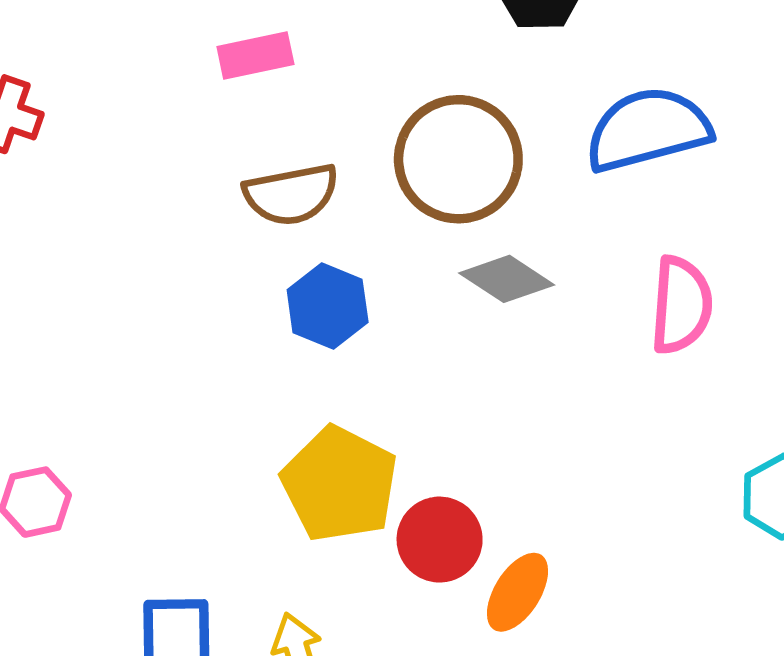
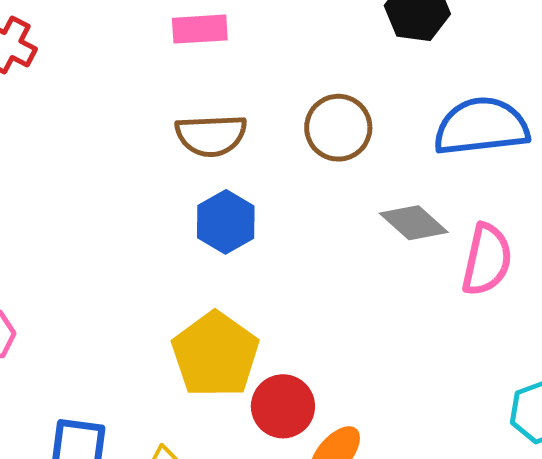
brown circle: (458, 159) -> (338, 128), size x0.7
gray diamond: (507, 279) -> (414, 223), moved

